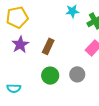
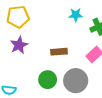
brown rectangle: (48, 46) -> (59, 52), moved, turned 56
gray circle: (77, 74) -> (76, 81), size x1.5

